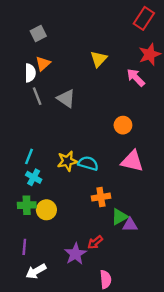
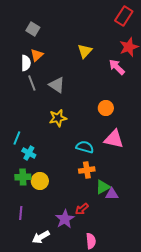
gray square: (38, 33) -> (33, 29), turned -32
cyan line: (29, 156) -> (17, 138), moved
yellow star: (67, 161) -> (58, 118), moved
cyan semicircle: (88, 163) -> (85, 147), moved
white arrow: (36, 271) -> (41, 237), moved

